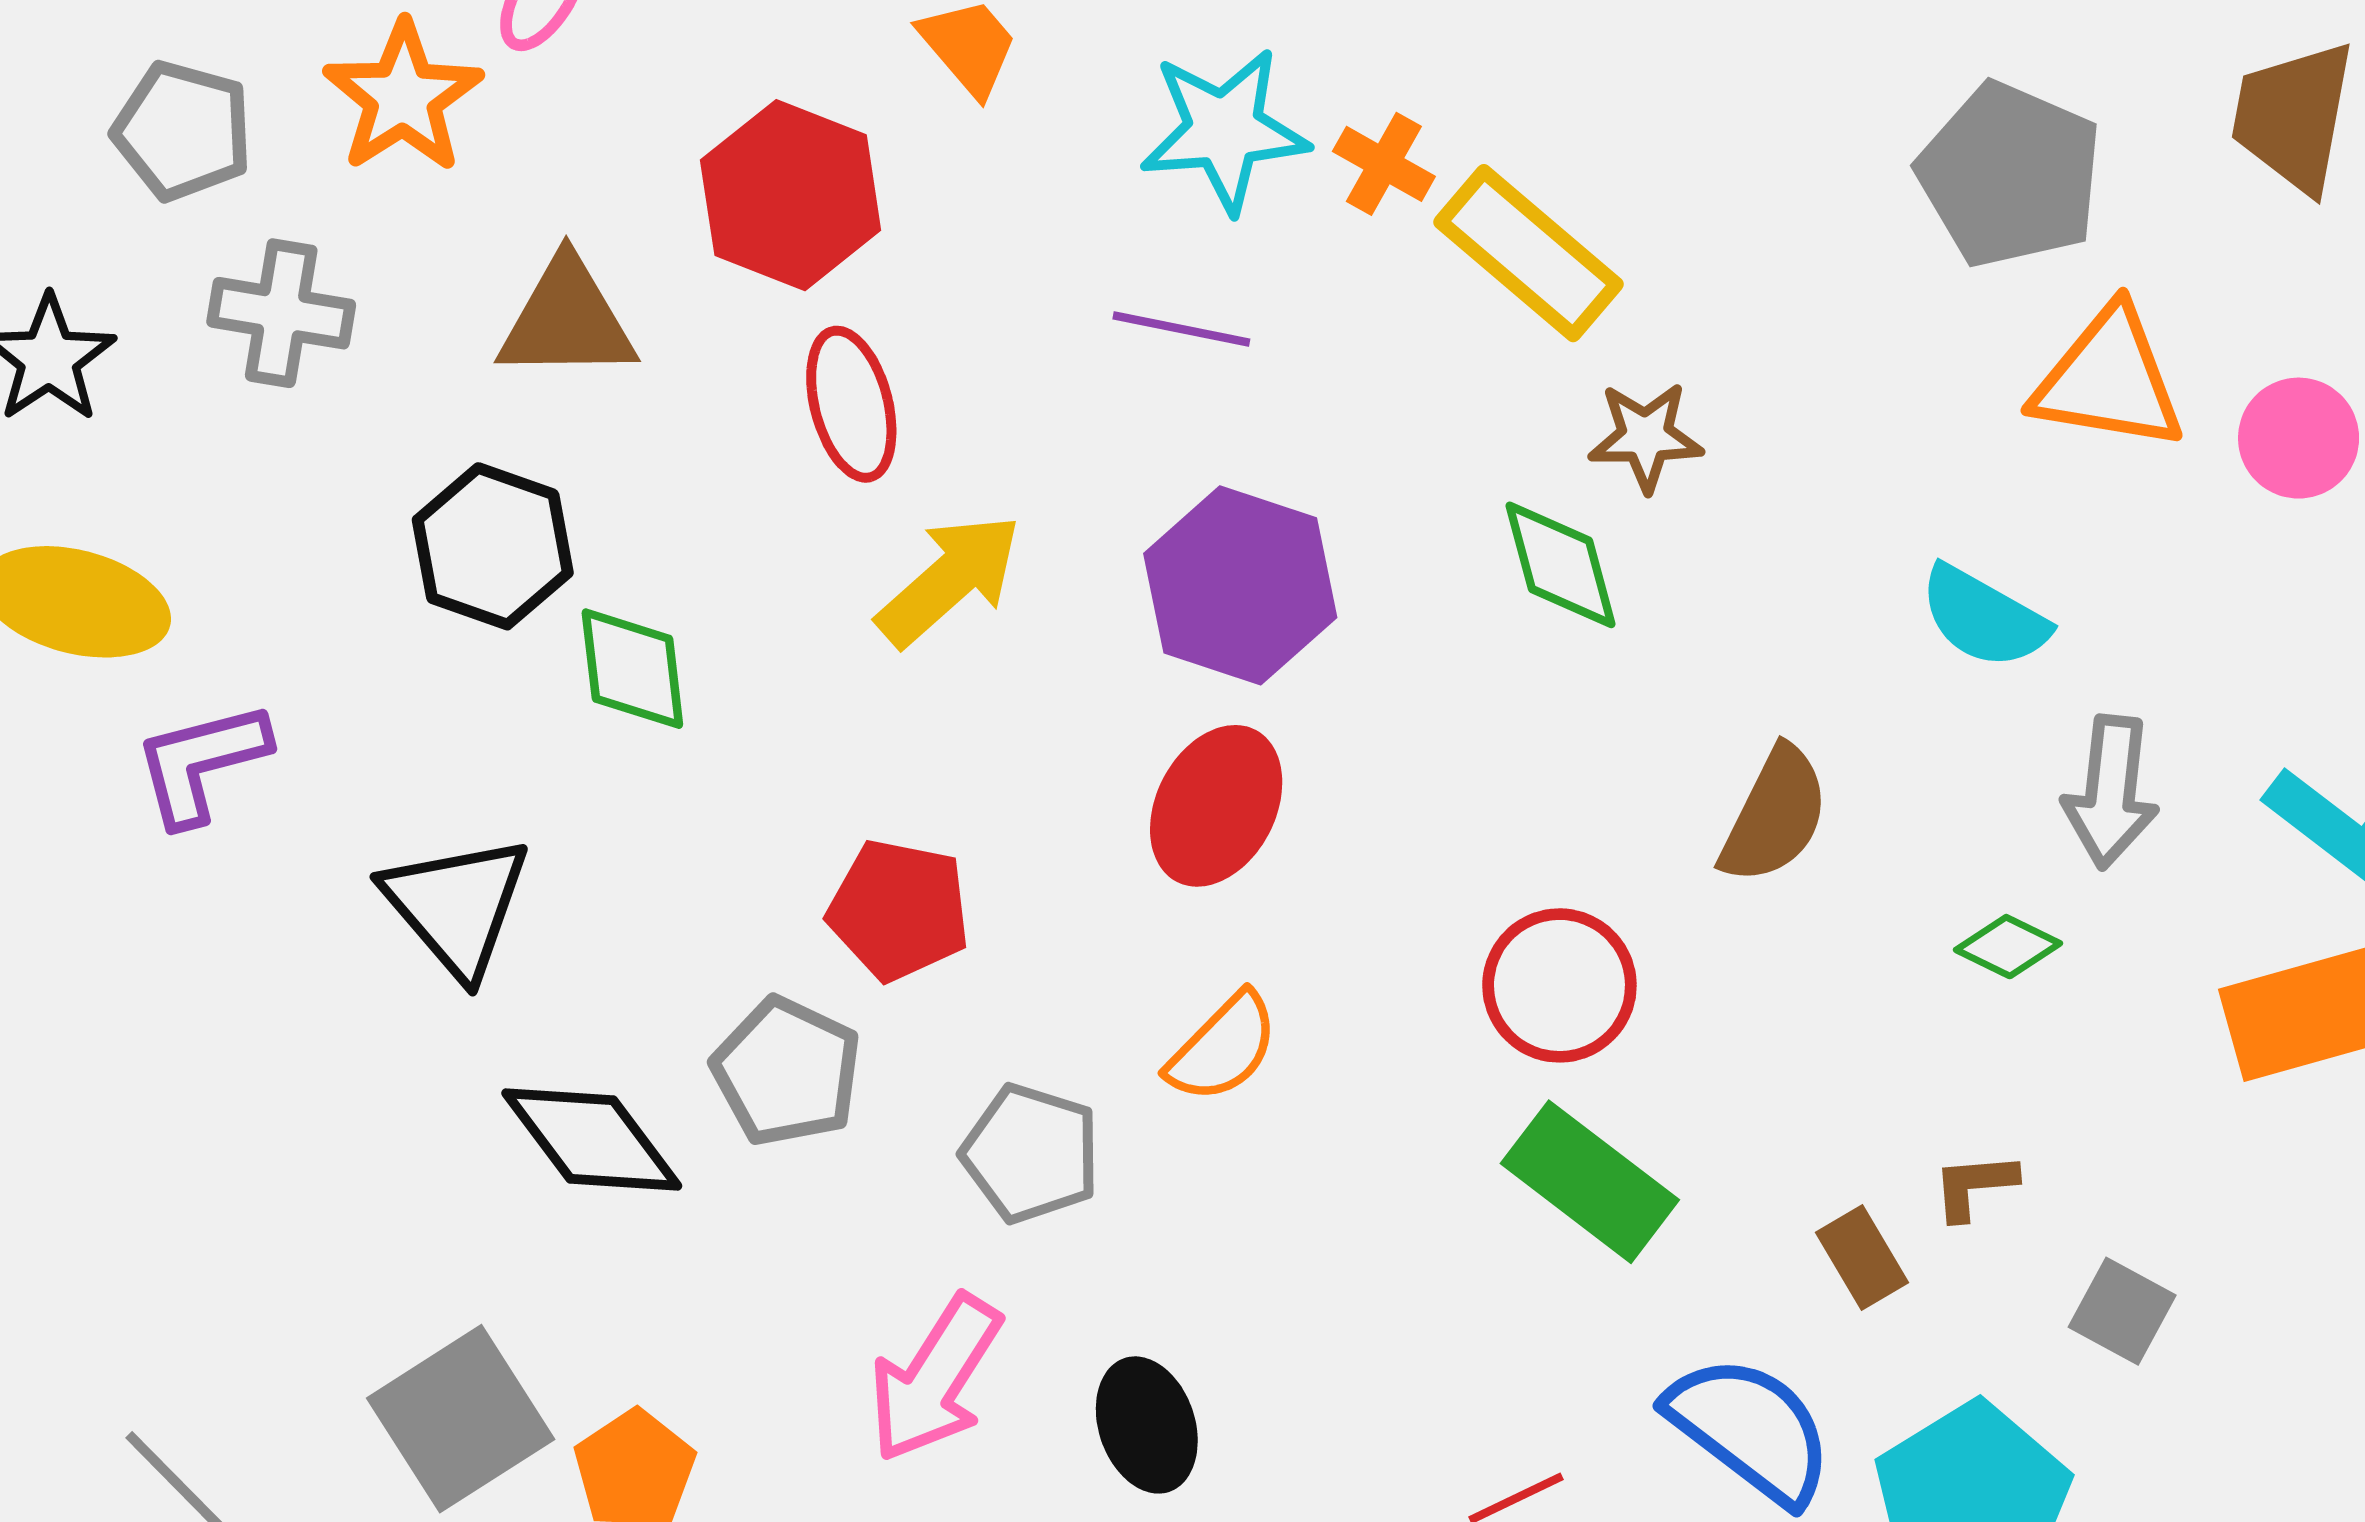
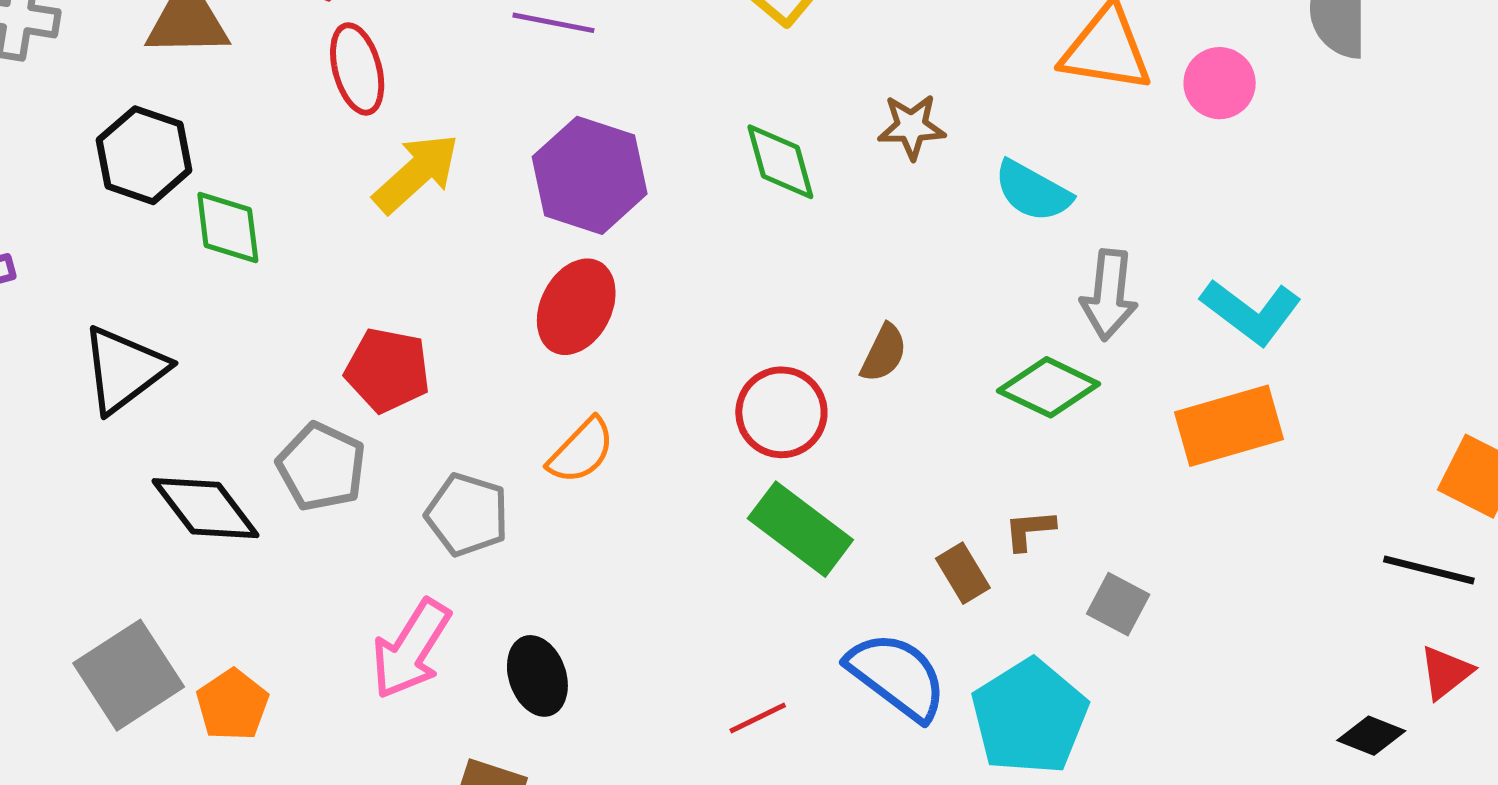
brown star: (1646, 437) -> (911, 127), moved
brown semicircle: (1775, 815) -> (884, 353), moved, size x0.7
black triangle: (457, 906) -> (124, 369), turned 34
green diamond: (2008, 947) -> (1049, 387), size x1.6

